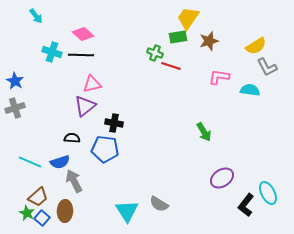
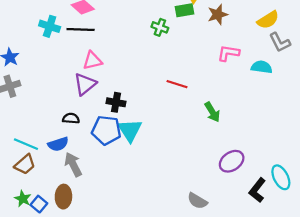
red line: (171, 66) -> (177, 84), moved
brown trapezoid: (38, 197) -> (25, 164), moved
gray semicircle: (159, 204) -> (197, 201), moved
cyan triangle: (127, 211) -> (130, 130), moved

